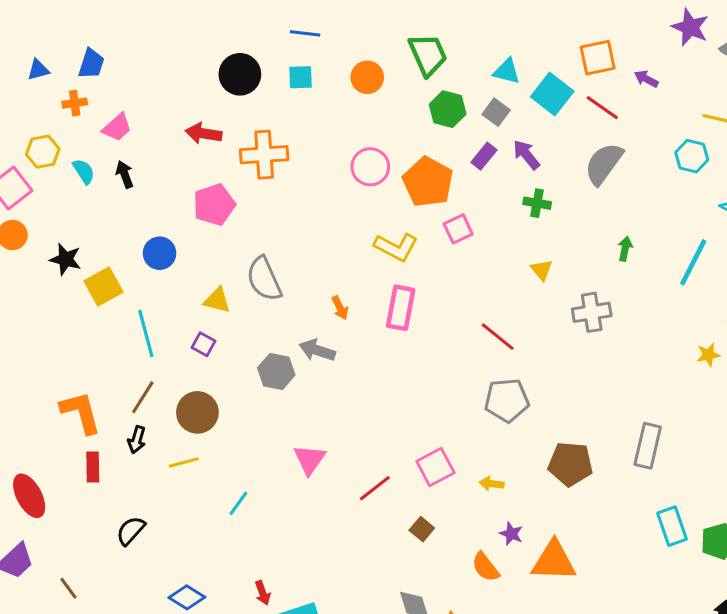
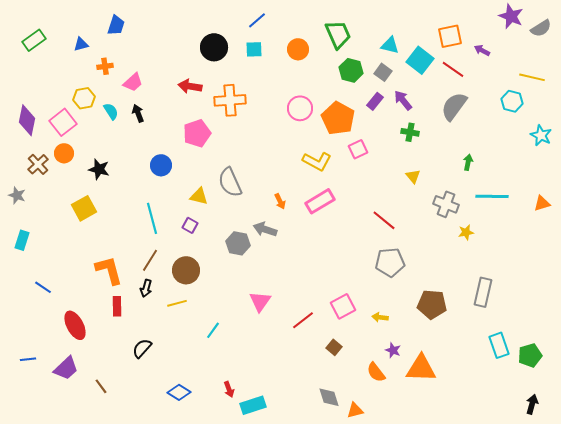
blue line: (305, 33) -> (257, 20), turned -48
blue trapezoid: (91, 64) -> (116, 25), moved
cyan line: (693, 262) -> (492, 196), moved, turned 64
yellow square: (103, 287) -> (84, 208), moved
pink rectangle: (401, 308) -> (320, 201), turned 48
gray cross: (592, 312) -> (446, 204), turned 30
yellow star: (708, 355) -> (466, 232), moved

